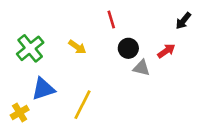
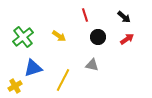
black arrow: (183, 21) -> (124, 17), moved, turned -88
gray triangle: (141, 68) -> (92, 65), moved

